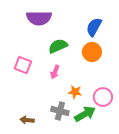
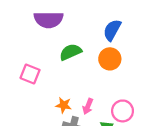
pink arrow: (55, 72) -> (88, 106), moved
orange star: (75, 92) -> (64, 105), moved

